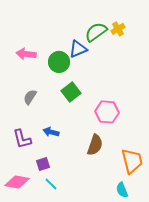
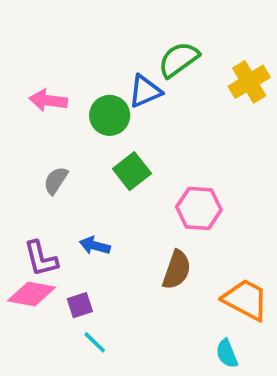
yellow cross: (118, 29) -> (249, 82), moved, size x1.5
orange trapezoid: (132, 161) -> (245, 300), turned -48
pink diamond: (17, 182) -> (32, 294), moved

